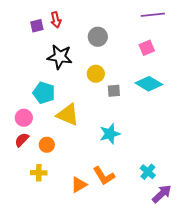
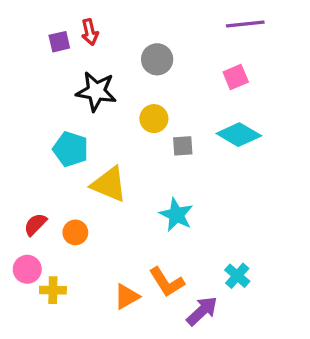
pink circle: (24, 118) -> (27, 269), moved
cyan star: (110, 134) -> (176, 215), turned -30
yellow cross: (39, 173) -> (53, 290), moved
purple arrow: (162, 194) -> (202, 311), moved

